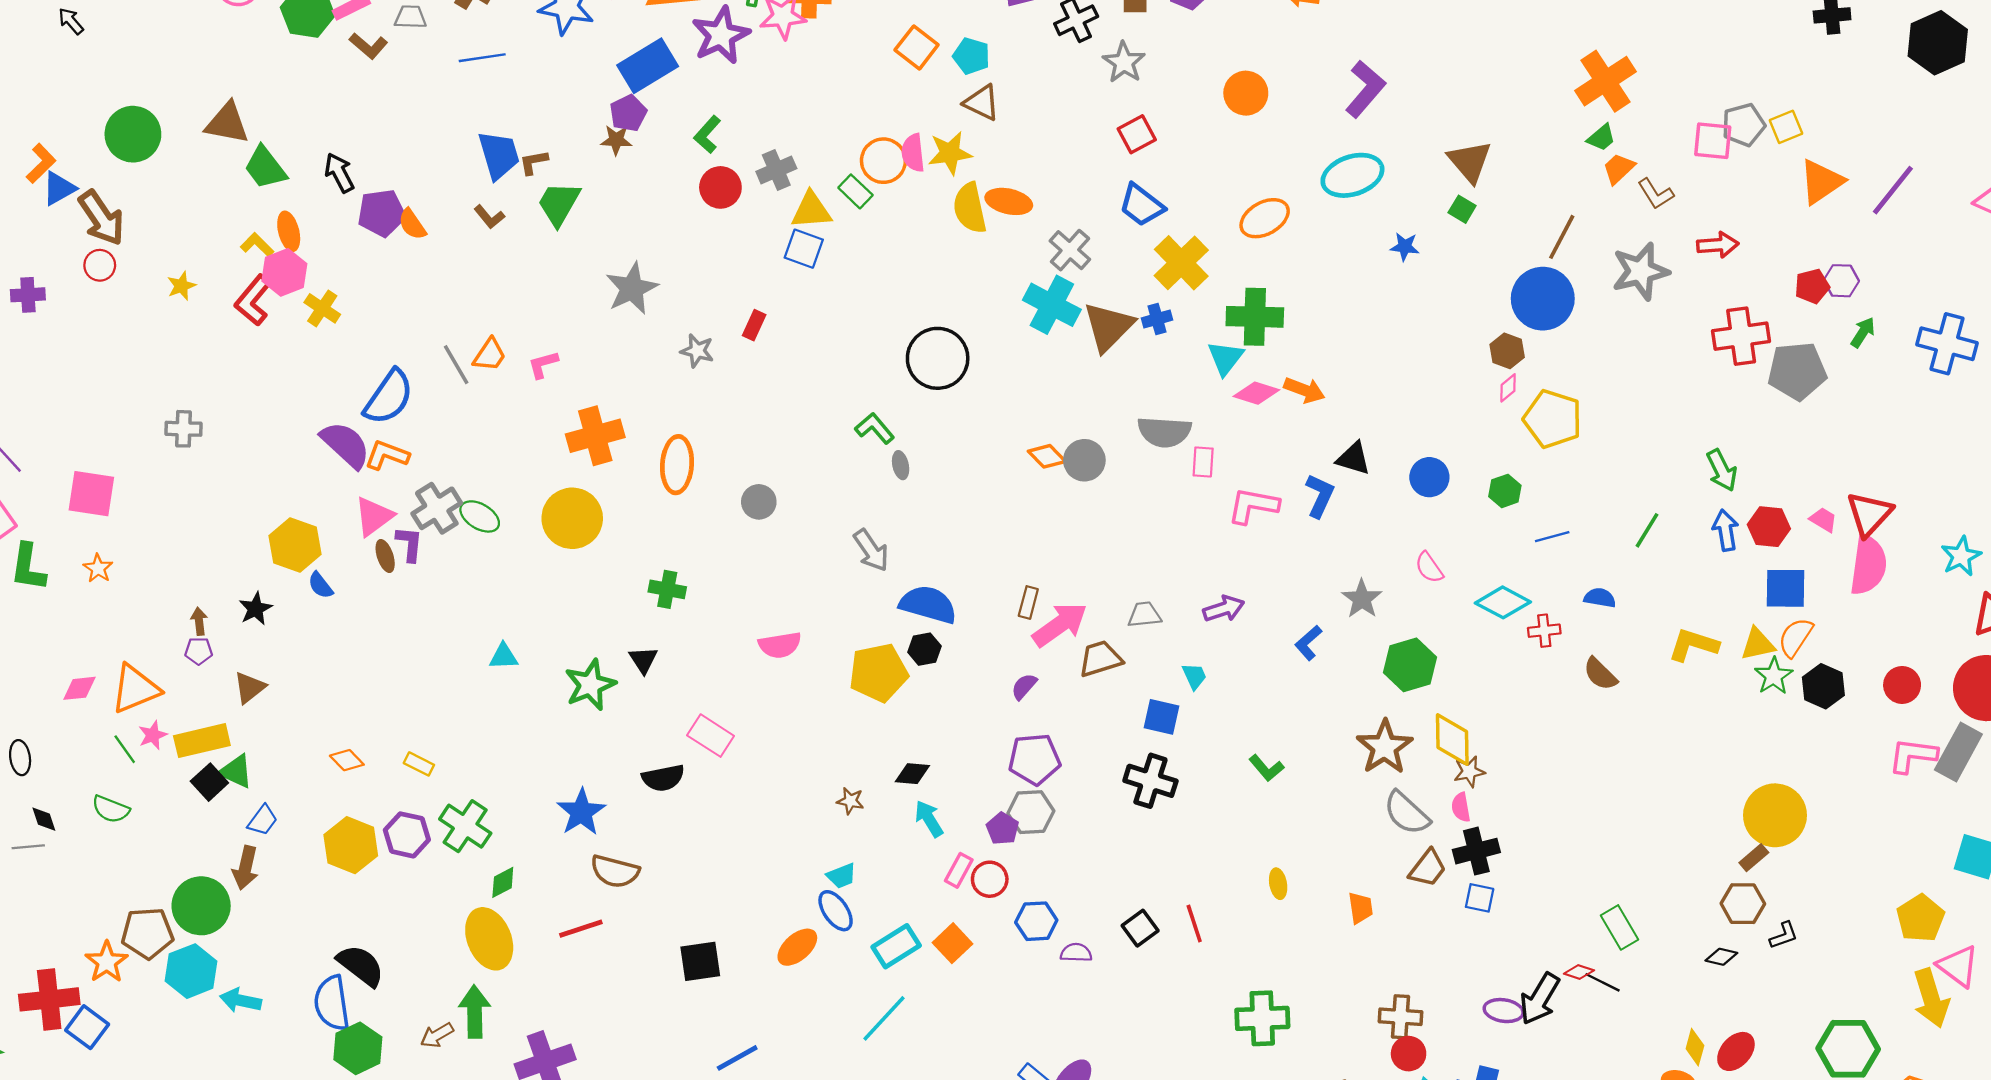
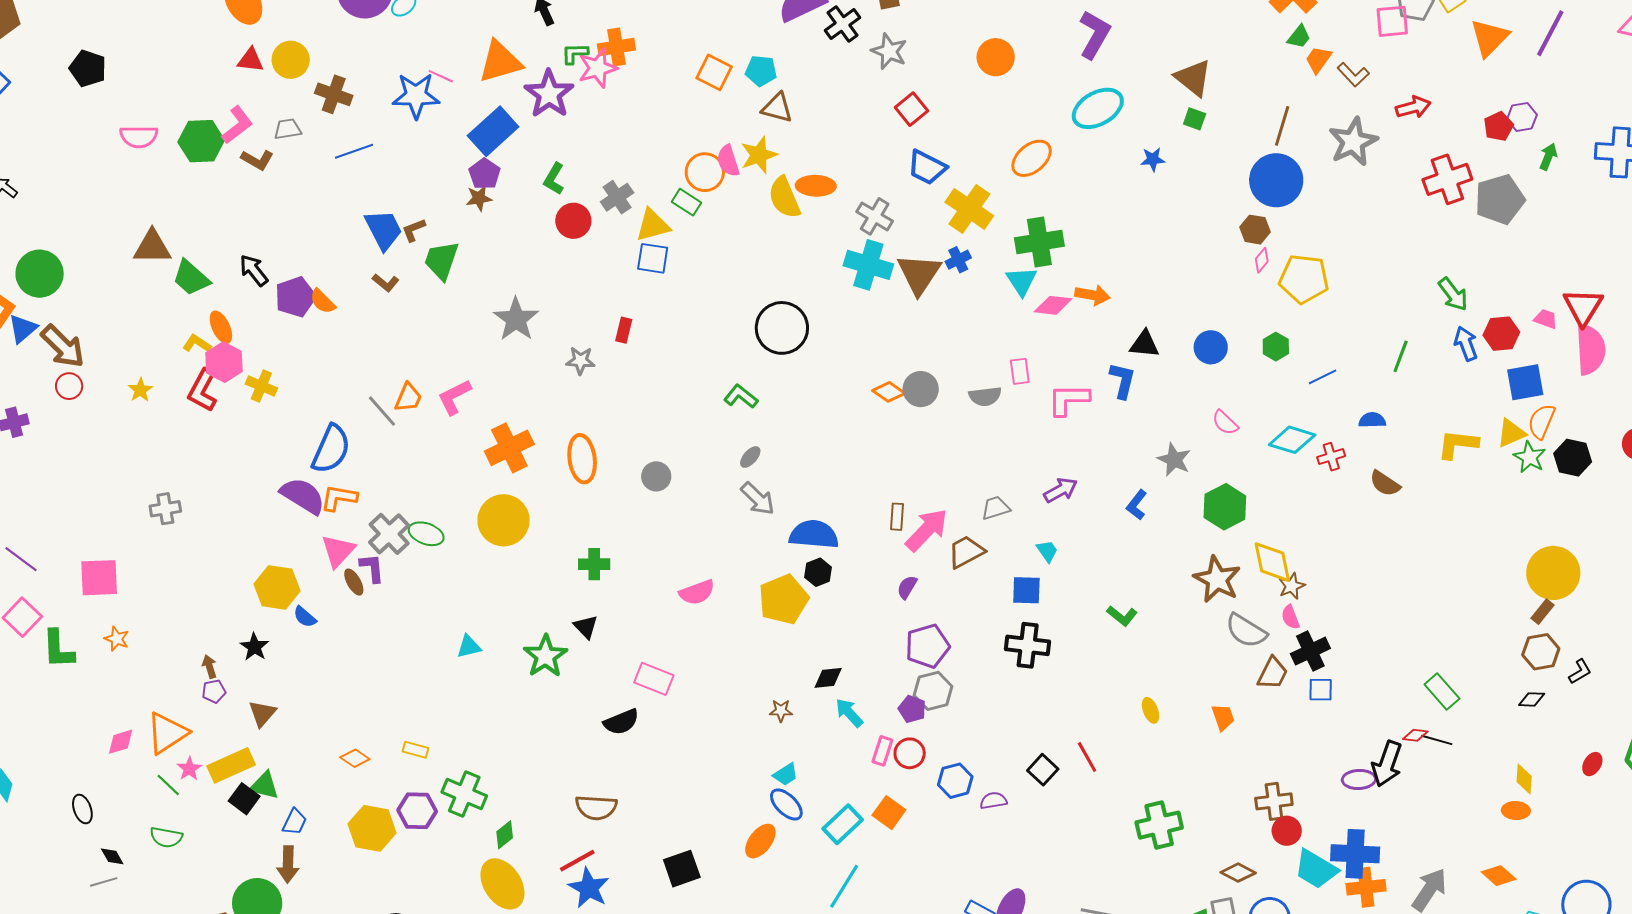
green circle: (133, 134) -> (40, 274), moved
pink L-shape: (543, 364) -> (454, 397), size x1.4
gray semicircle: (1164, 432) -> (985, 396), moved, size x0.7
gray ellipse: (901, 465) -> (750, 457), moved, turned 65
blue star: (581, 812) -> (589, 888), moved
red ellipse: (1736, 1051) -> (1592, 764), moved, size x0.7

